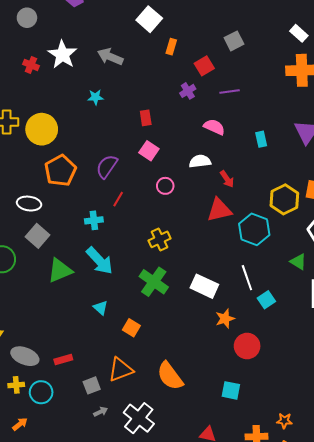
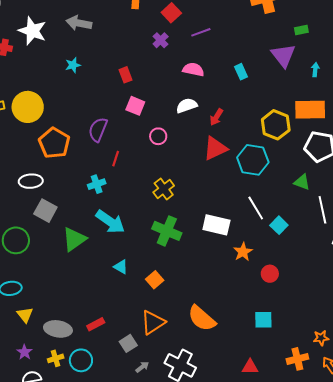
red arrow: (227, 179) -> (216, 117), turned 78
orange square: (131, 328) -> (155, 280), turned 30
red circle: (247, 346) -> (270, 274), size x0.7

